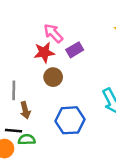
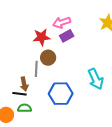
pink arrow: (53, 33) -> (62, 23), moved, turned -66
gray line: (14, 90) -> (36, 69), moved
black line: (14, 131) -> (20, 94), moved

